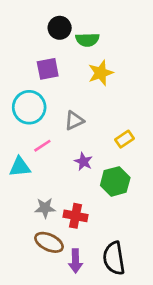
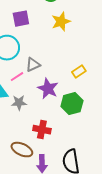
gray triangle: (74, 121) -> (33, 65), moved
purple star: (83, 162) -> (48, 89), size x1.5
gray star: (45, 208) -> (19, 103), moved

